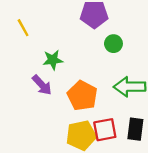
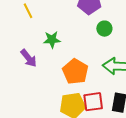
purple arrow: (42, 85) -> (29, 58), moved

